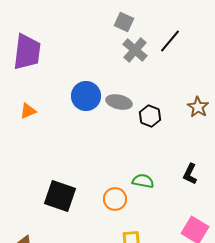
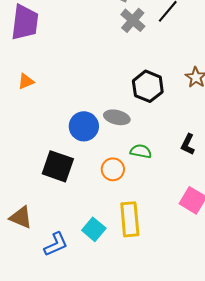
blue circle: (86, 96) -> (84, 126), moved
gray ellipse: (119, 102) -> (117, 117), moved
black hexagon: (150, 116) -> (148, 86), size x1.4

